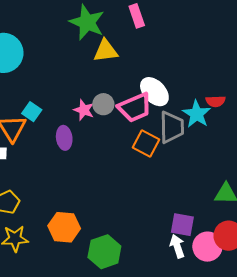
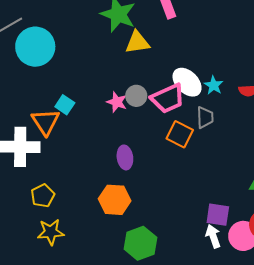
cyan star: (197, 114) -> (214, 85), moved, size x0.7
gray trapezoid: (172, 127) -> (205, 117), size x0.7
purple ellipse: (64, 138) -> (125, 157), moved
orange hexagon: (64, 227) -> (115, 200), moved

